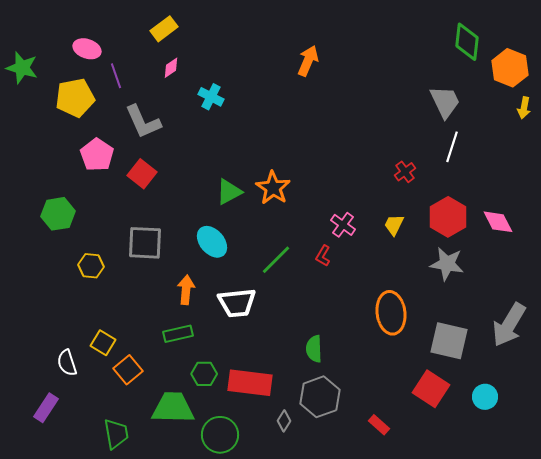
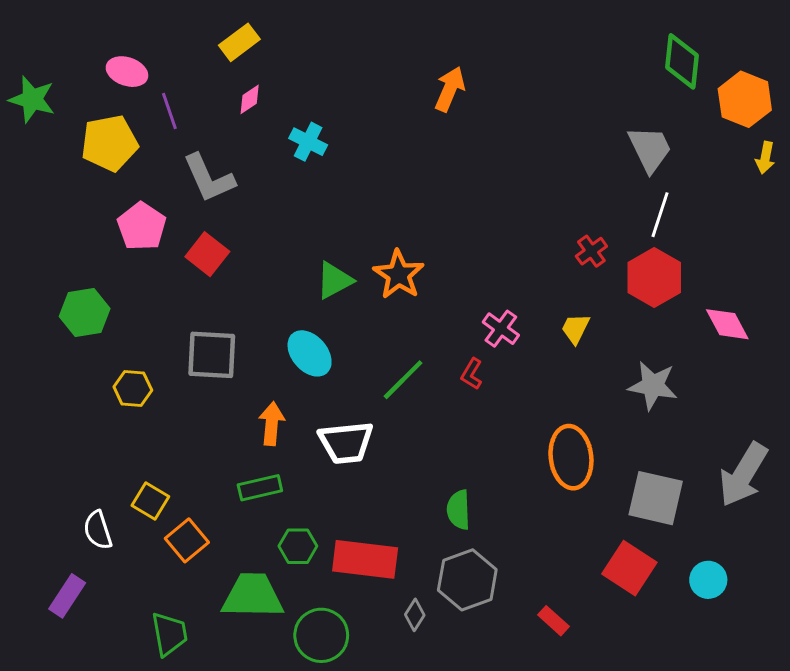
red hexagon: (448, 217) -> (654, 277), moved

